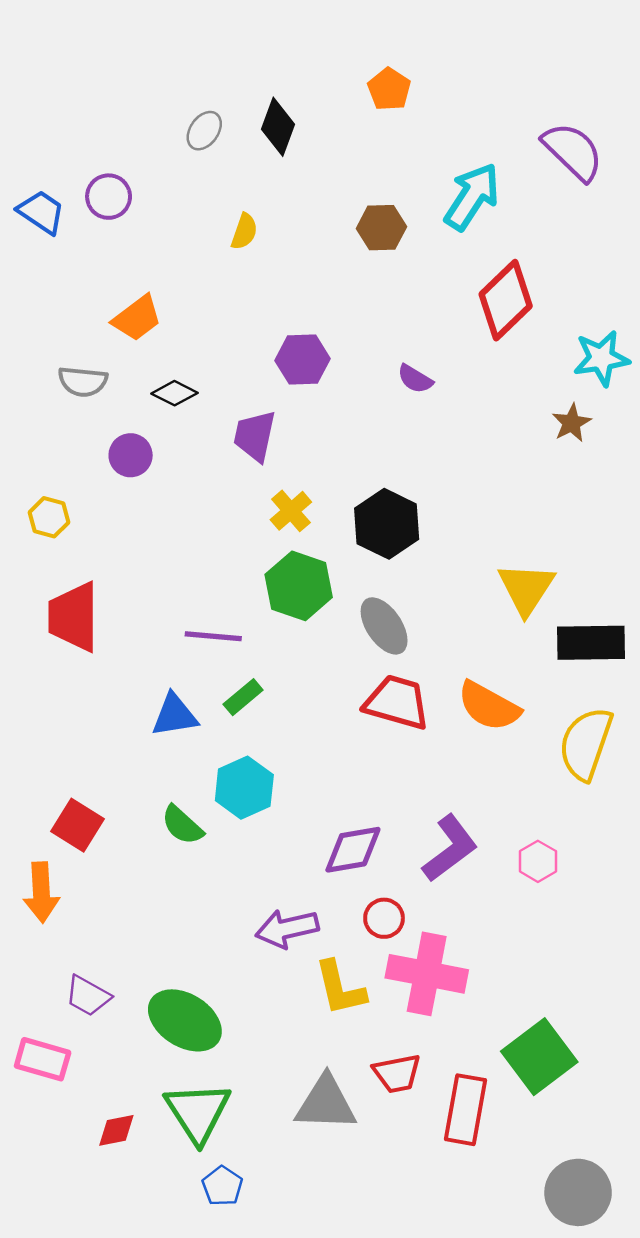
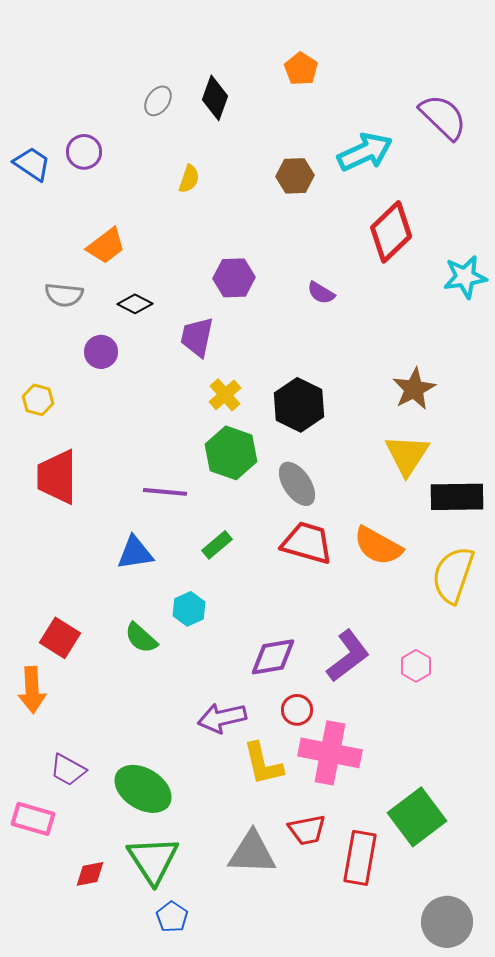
cyan arrow: (472, 197) -> (365, 152), turned 32
brown star: (572, 423) -> (414, 389), moved, size x1.4
green rectangle: (243, 697) -> (217, 545), moved
cyan hexagon: (244, 788) -> (189, 609), size x0.7

